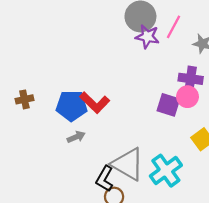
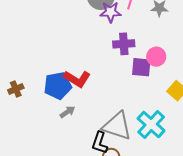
purple cross: (191, 79) -> (124, 44), moved

